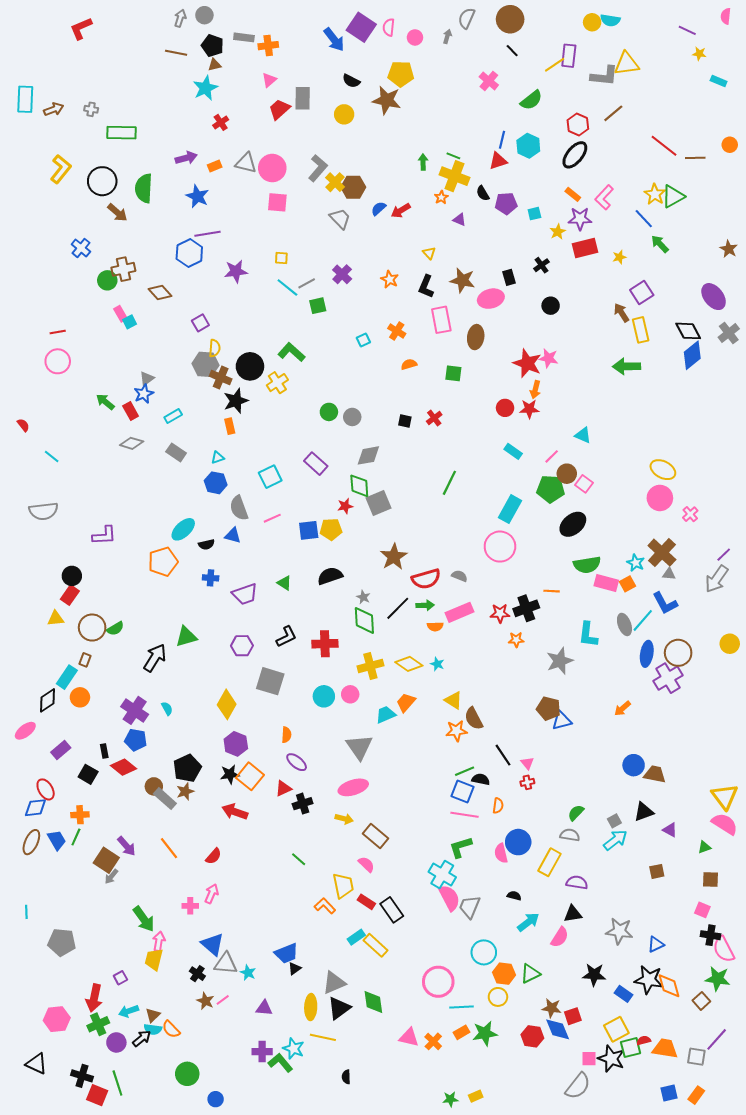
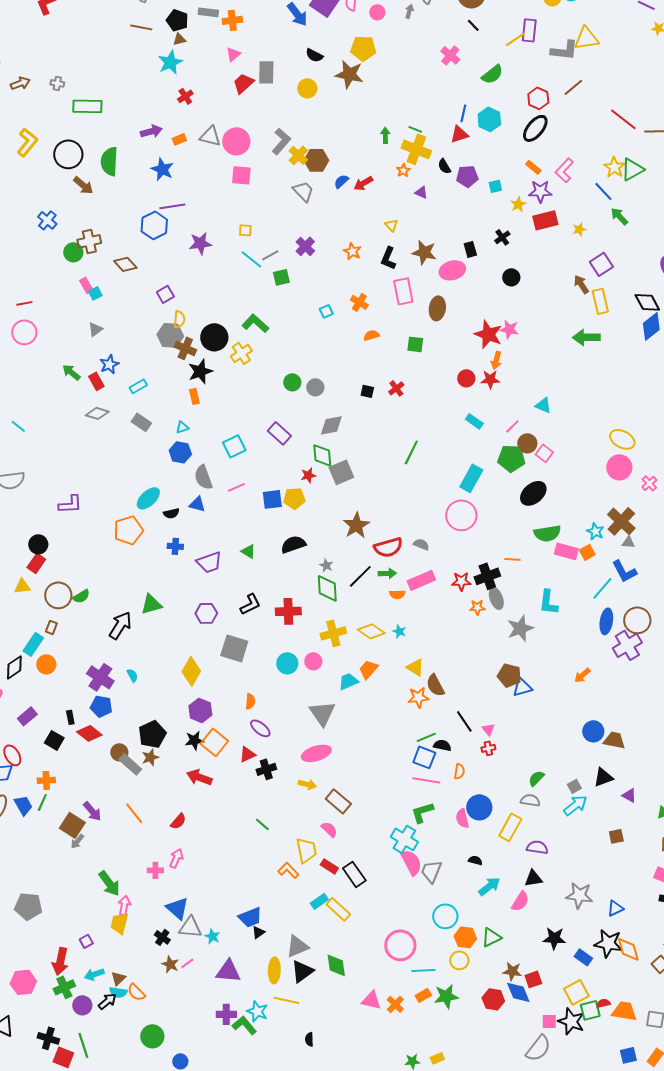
gray triangle: (147, 379) -> (95, 329), moved
gray ellipse: (624, 624) -> (496, 598), moved
purple triangle: (264, 1008) -> (228, 971), size x1.5

